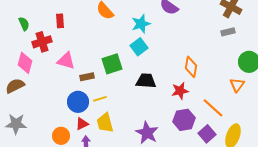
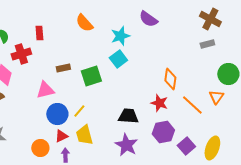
pink triangle: (66, 61) -> (45, 90), moved, turned -30
brown rectangle: (87, 77) -> (63, 68), moved
black trapezoid: (146, 81) -> (128, 116), moved
red star: (180, 91) -> (159, 103), turned 30
yellow line: (100, 99) -> (79, 111), turned -32
orange line: (213, 108) -> (192, 105), moved

